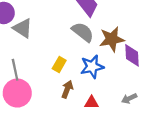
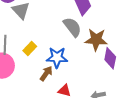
yellow rectangle: (59, 65) -> (30, 49), moved
blue star: (92, 67) -> (57, 58), moved

